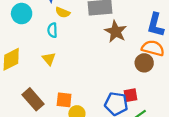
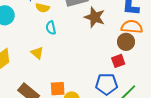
cyan semicircle: (52, 30) -> (51, 28), moved
red square: (130, 95) -> (118, 61), moved

